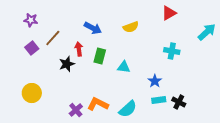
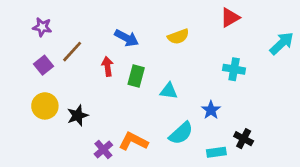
black star: (67, 64) -> (78, 115), moved
yellow circle: (32, 93) -> (45, 106), moved
cyan rectangle: (159, 100) -> (216, 152), moved
cyan semicircle: (128, 109) -> (181, 133), moved

